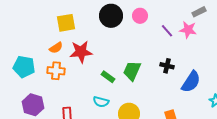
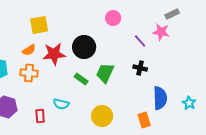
black circle: (111, 16) -> (84, 47), moved
purple line: (167, 31) -> (140, 41), moved
blue semicircle: (191, 82) -> (160, 98), moved, turned -35
cyan semicircle: (101, 102) -> (61, 104), moved

